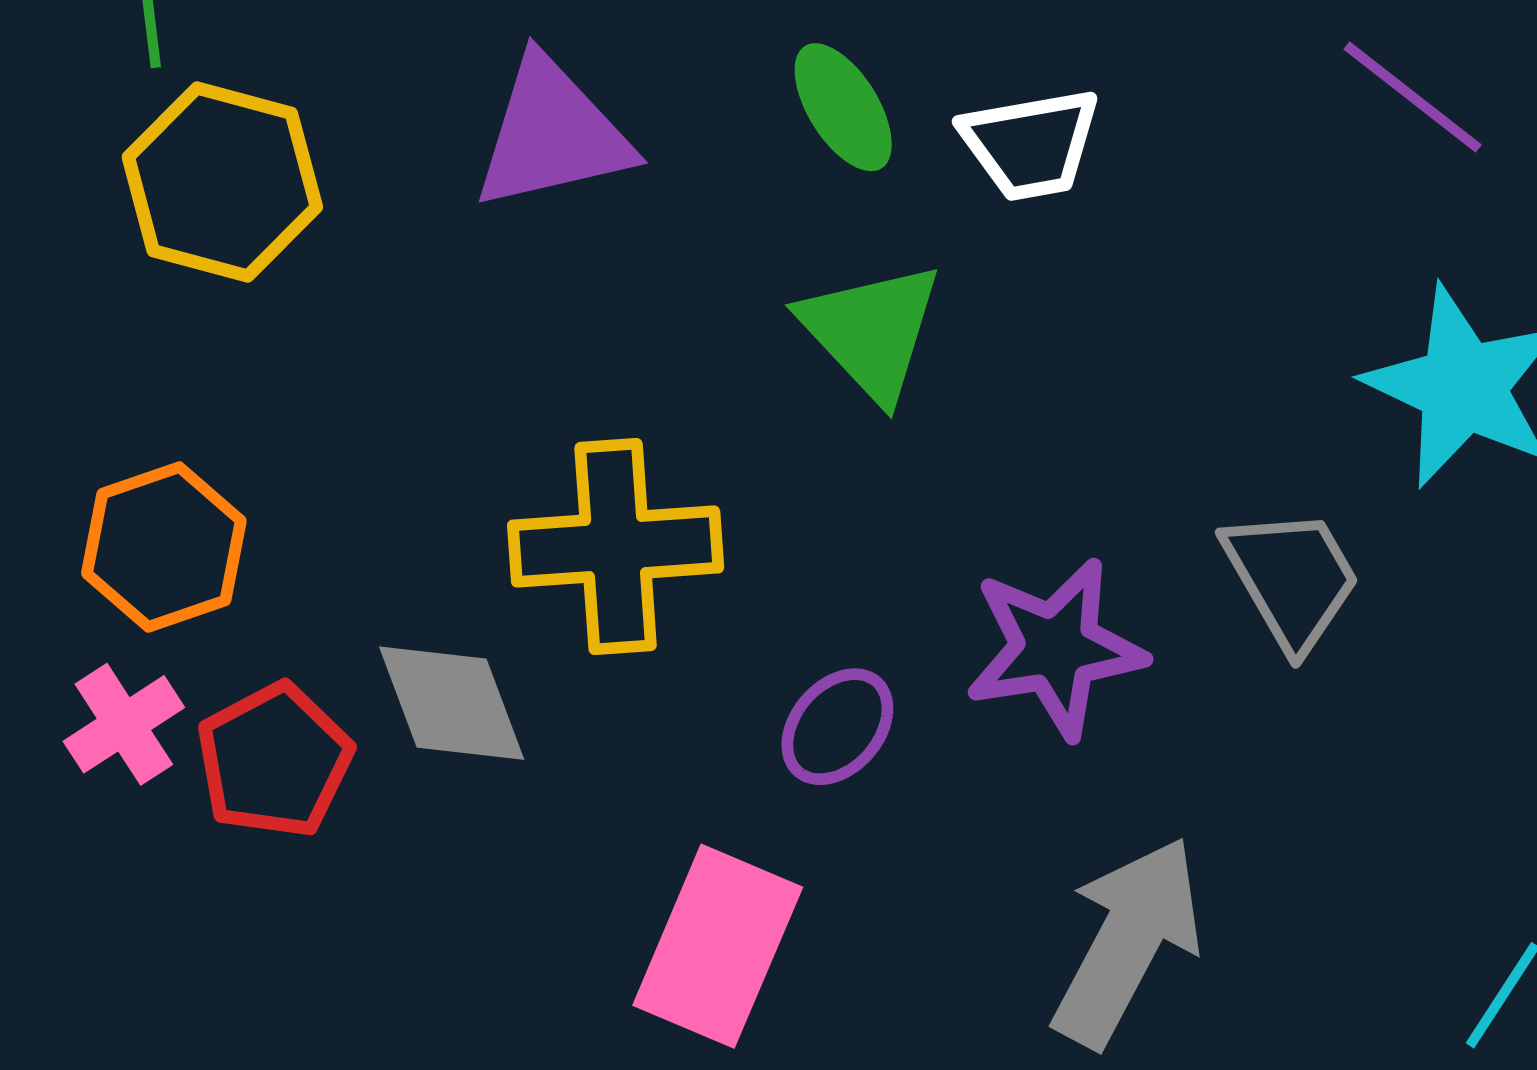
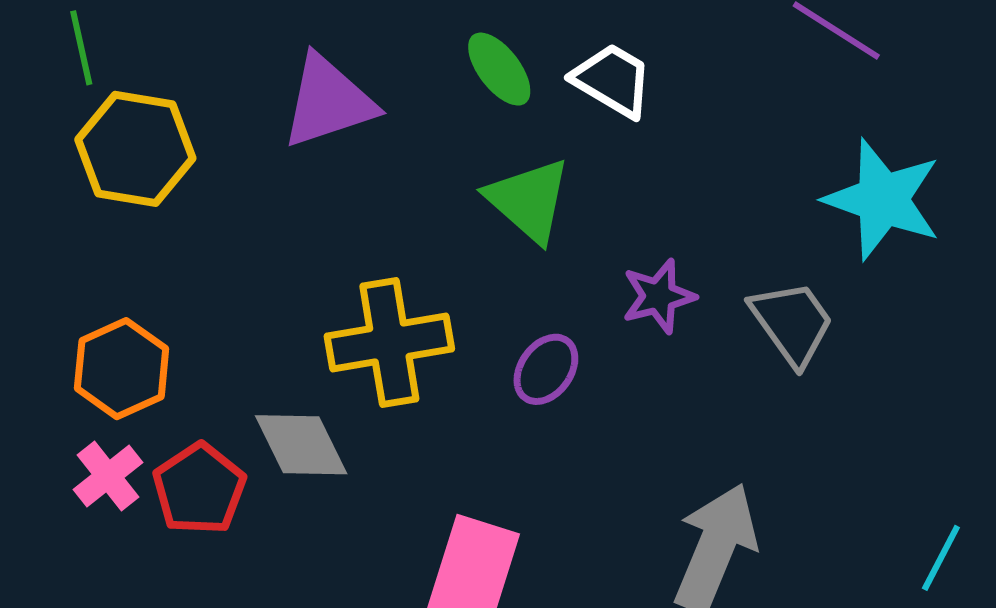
white trapezoid: (1031, 144) -> (612, 80), turned -134
purple star: (1055, 648) -> (659, 296), moved, size x0.7
purple ellipse: (837, 727) -> (546, 369), moved

